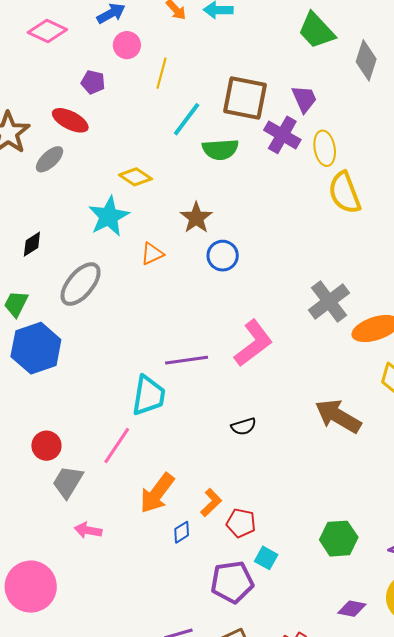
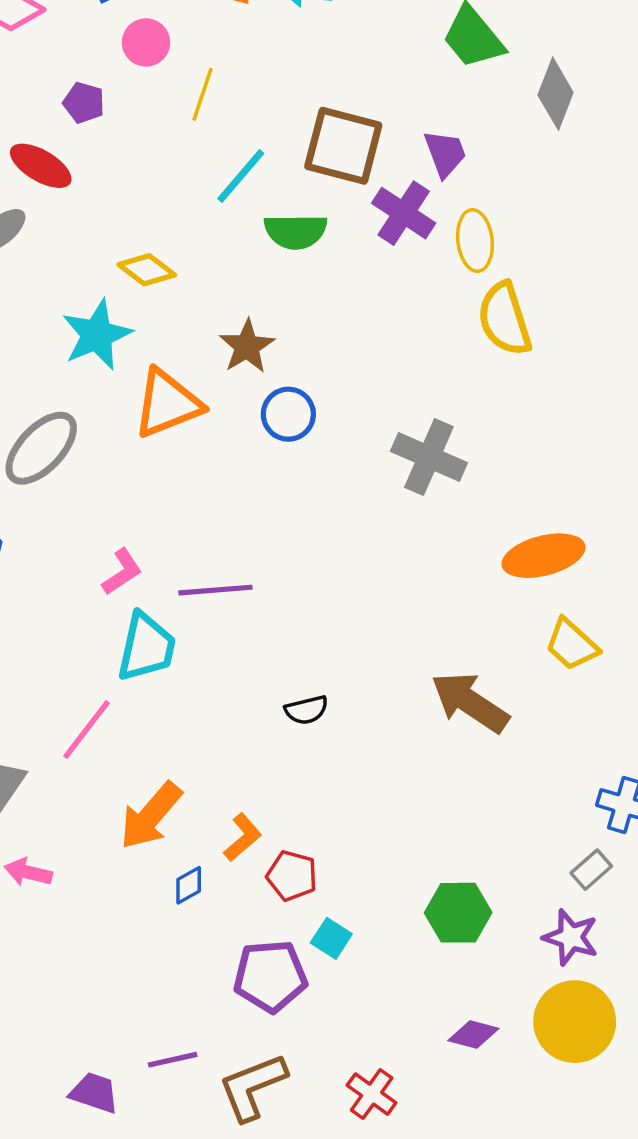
orange triangle: (152, 254) -> (167, 404), size x1.8
gray cross: (329, 301) -> (429, 457), moved, turned -33
pink L-shape: (253, 343) -> (122, 572), moved, size x0.6

